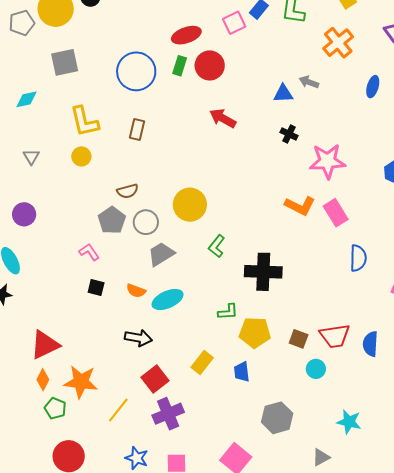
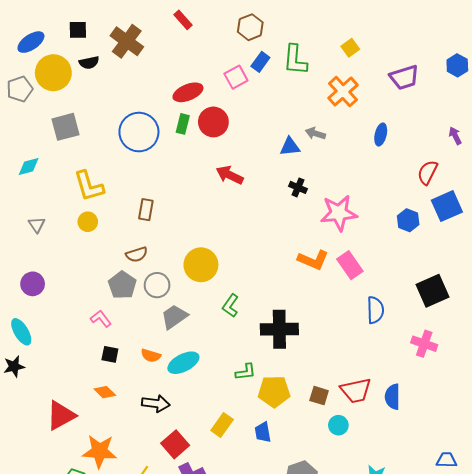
brown rectangle: (137, 130) -> (146, 210), moved
orange diamond: (43, 380) -> (105, 392), moved, turned -70

